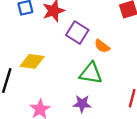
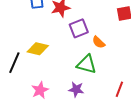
purple square: (77, 33) -> (79, 28), turned 30

